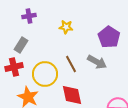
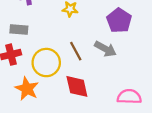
gray rectangle: (21, 45) -> (19, 30), turned 63

